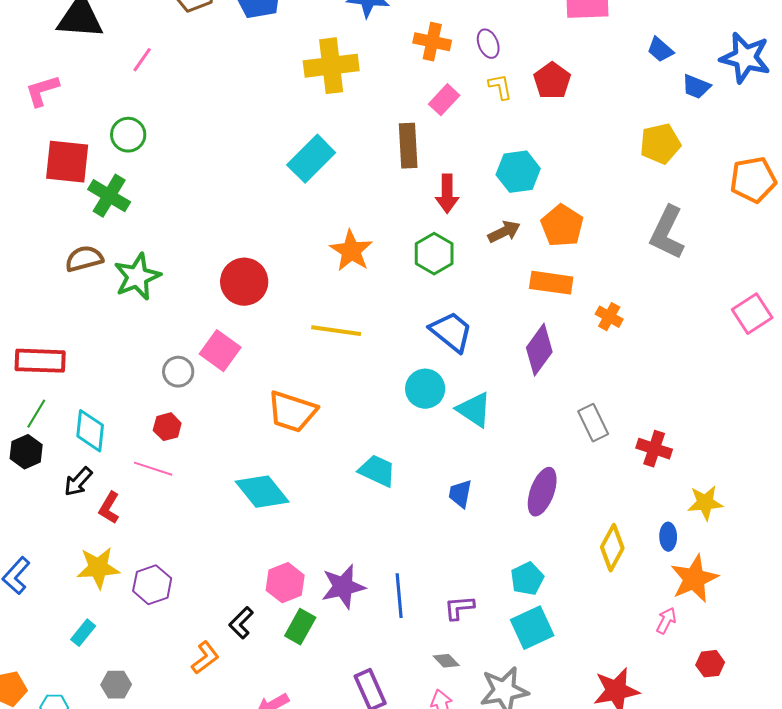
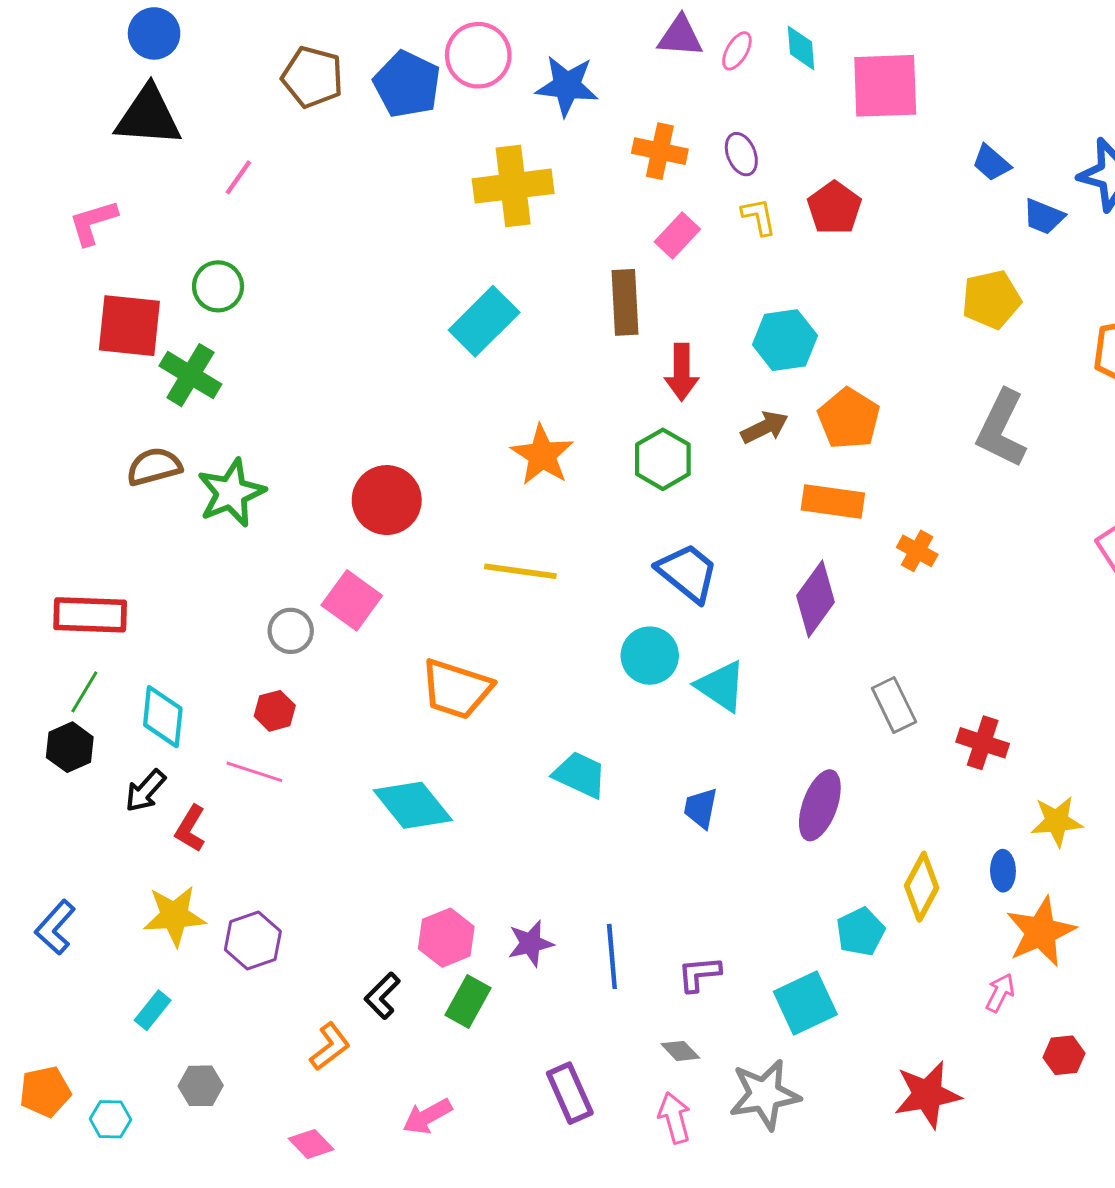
cyan pentagon: (527, 579) -> (861, 932), moved
purple star: (343, 587) -> (531, 943), size x0.7

